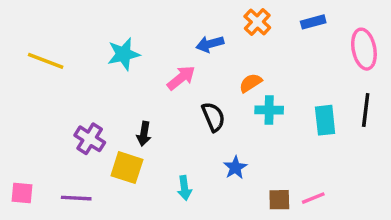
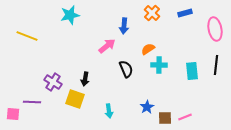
blue arrow: (210, 44) -> (124, 26), turned -70
cyan star: (124, 54) -> (70, 15), moved
blue star: (235, 168) -> (147, 107), moved
purple line: (76, 198) -> (32, 102), moved

